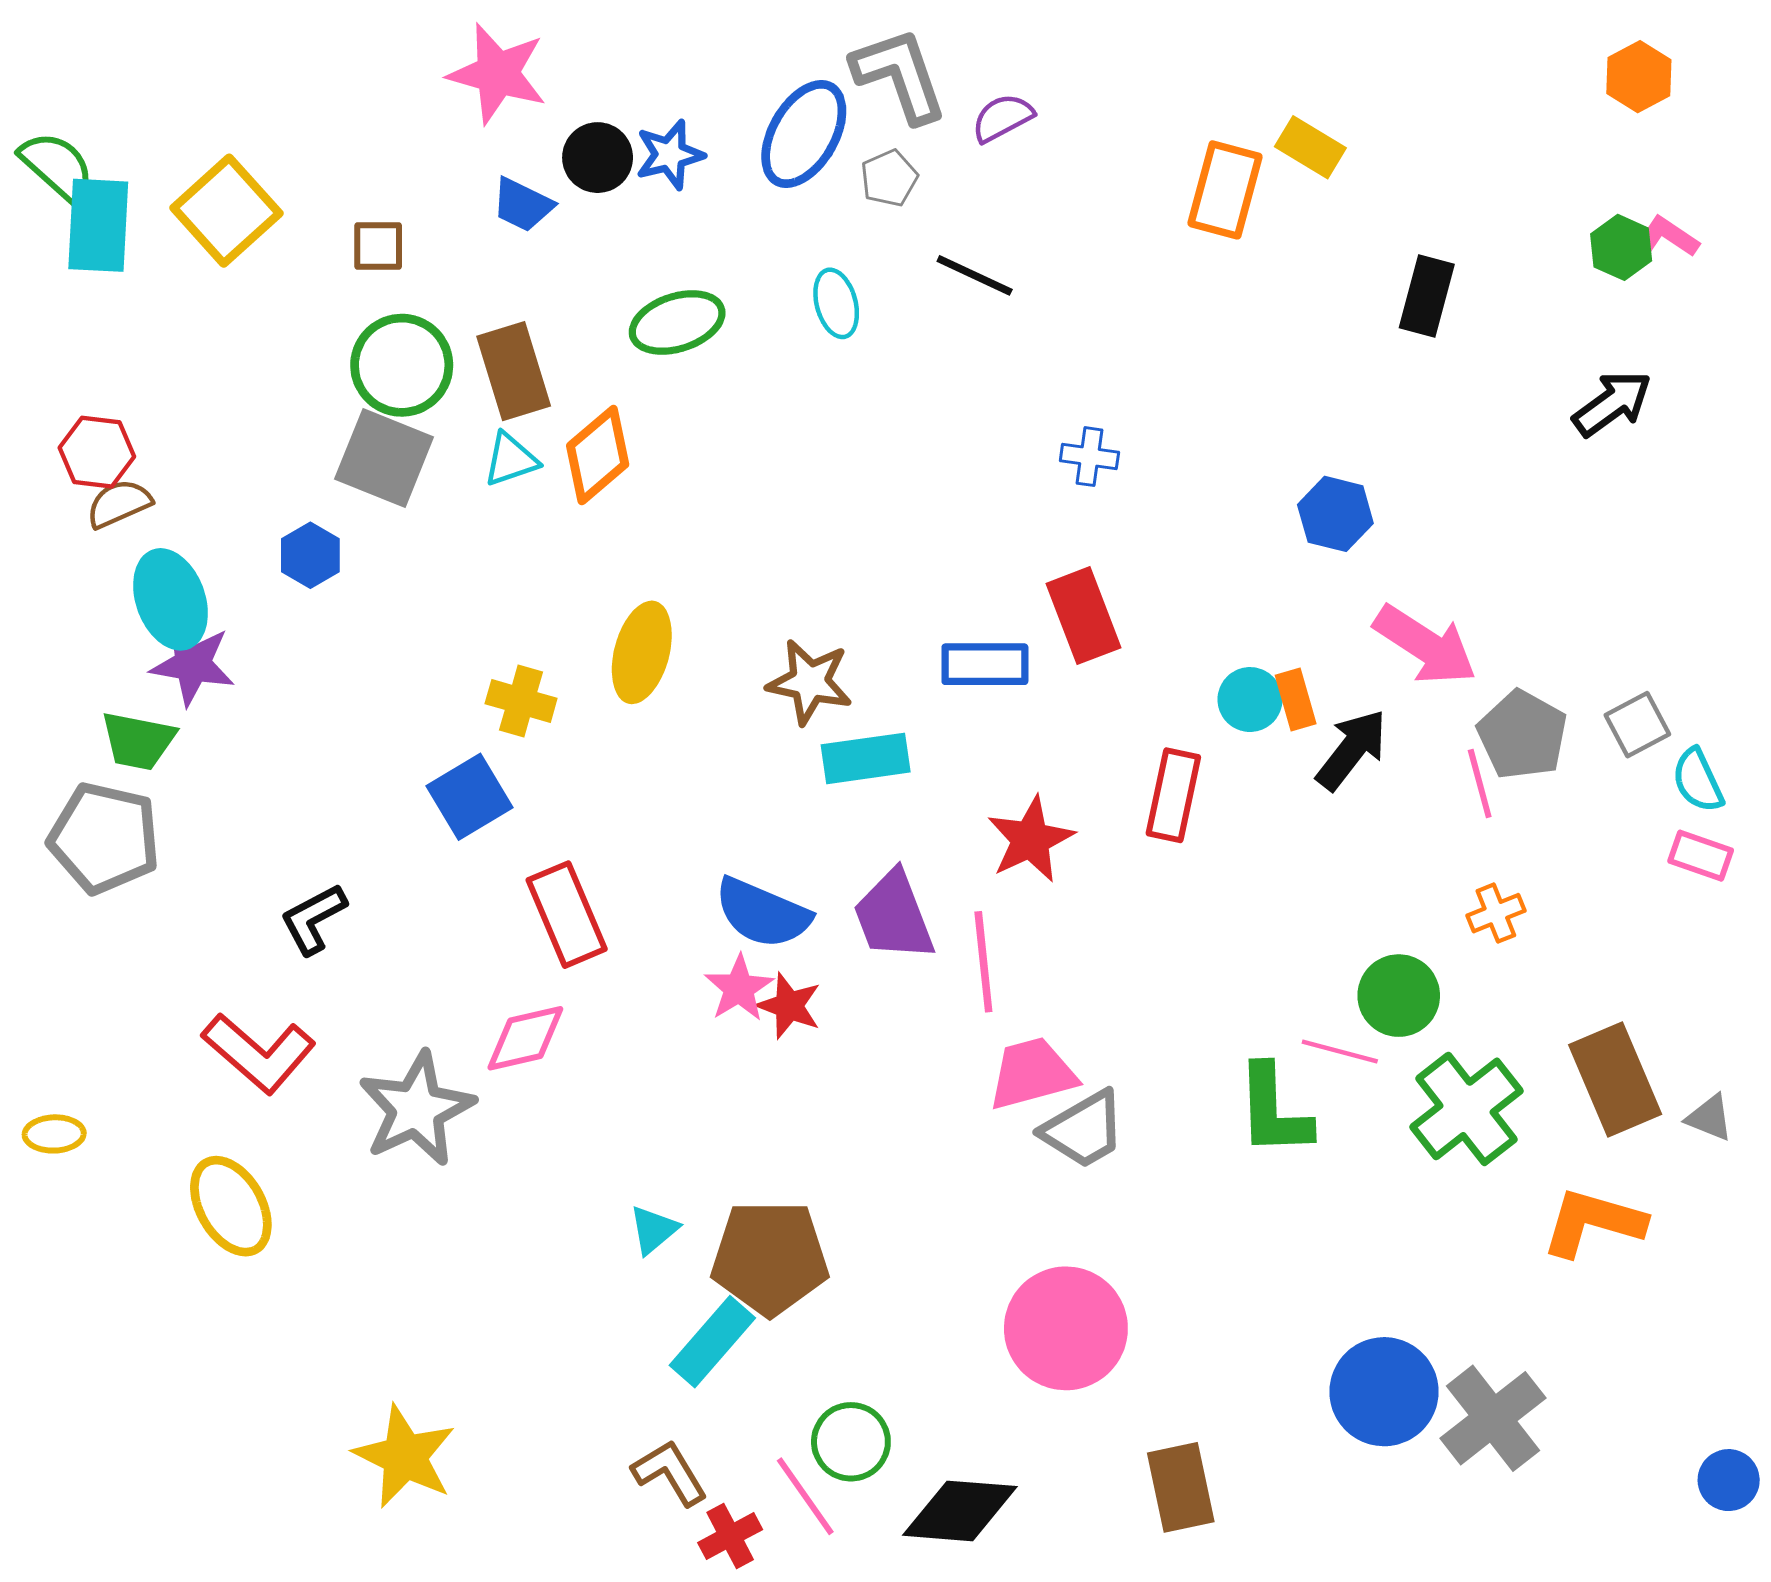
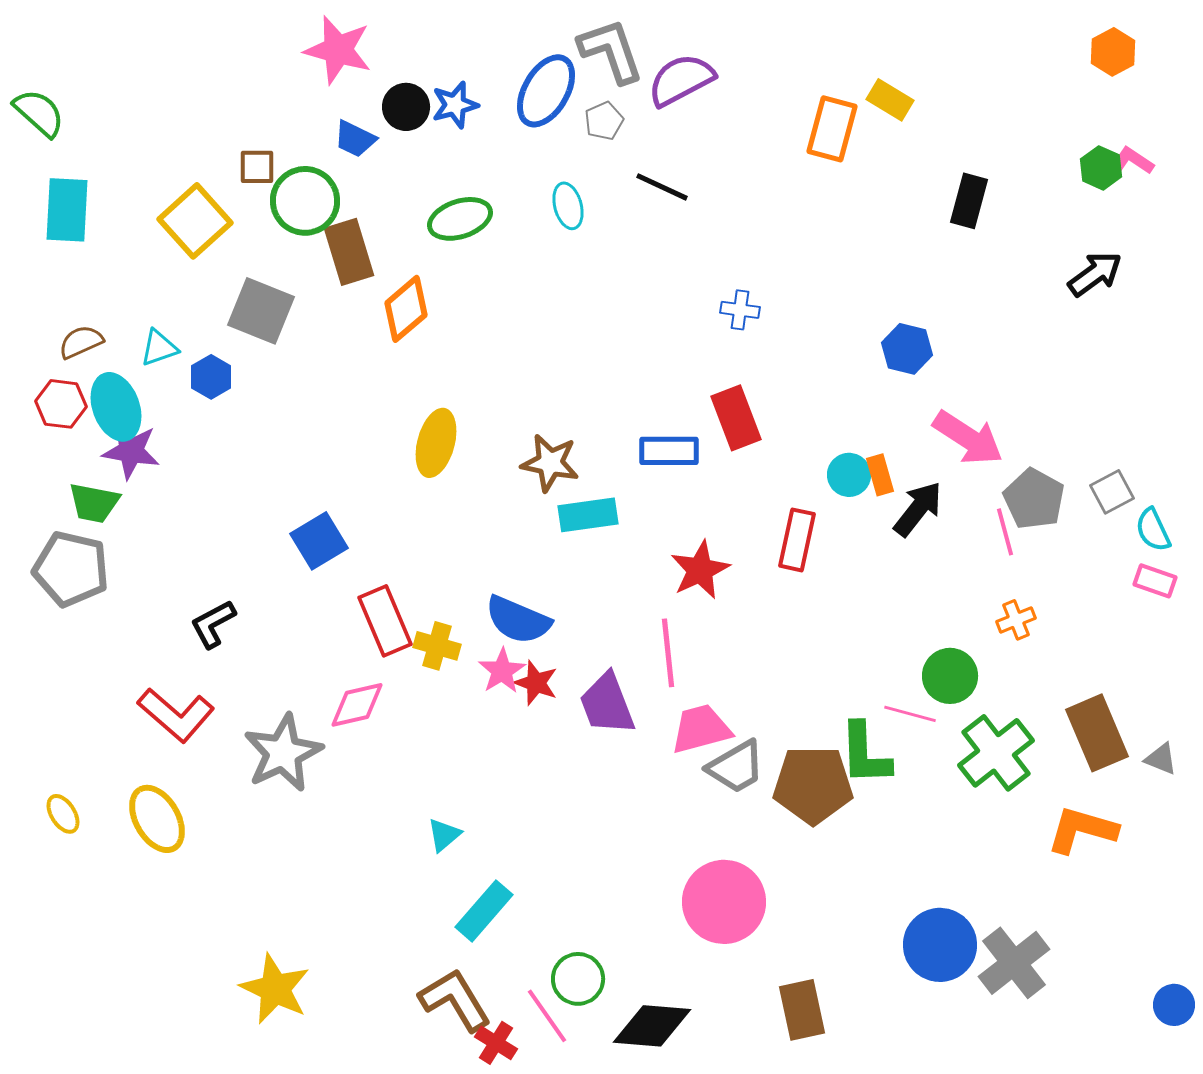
purple semicircle: (1003, 118) -> (681, 80), size x1.6
yellow square: (226, 211) -> (195, 221), moved
cyan rectangle: (98, 225) -> (67, 210), moved
green circle: (402, 365) -> (305, 201), moved
red hexagon: (97, 452) -> (61, 404), moved
cyan triangle: (511, 459) -> (159, 348), moved
yellow cross: (521, 701) -> (437, 646), moved
purple trapezoid: (894, 916) -> (607, 704), moved
yellow ellipse: (54, 1134) -> (63, 814), moved, turned 60
brown pentagon: (770, 1258) -> (813, 785), moved
brown L-shape: (670, 1473) -> (455, 1000), size x1.4
red cross: (730, 1536) -> (496, 1043), turned -30

